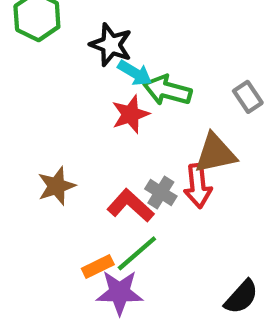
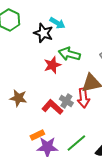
cyan arrow: (135, 73) -> (57, 23), moved
brown star: (57, 186) -> (18, 98), turned 30
green line: (137, 253) -> (76, 143), moved

